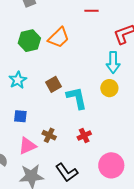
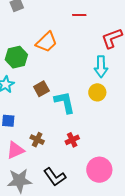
green hexagon: (29, 41) -> (16, 57), moved

